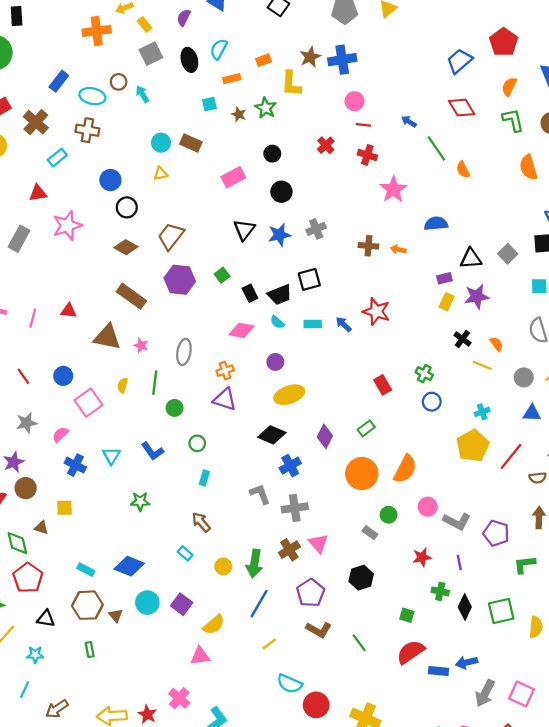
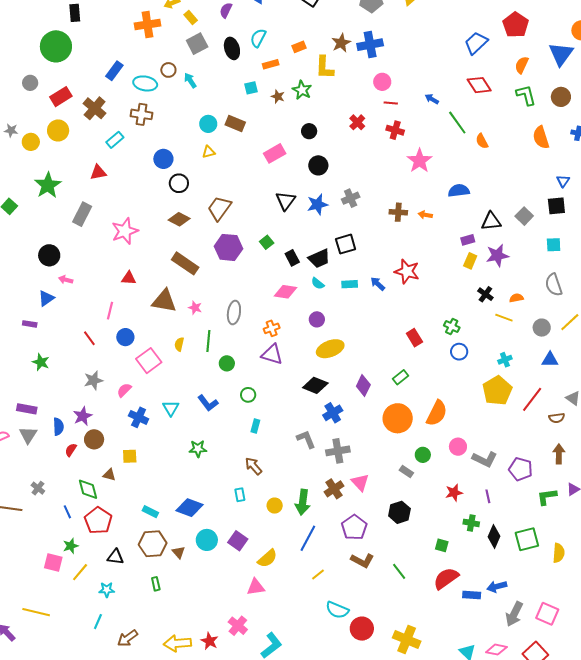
pink star: (67, 226) -> (125, 231), moved
pink line: (33, 318) -> (110, 311), moved
orange semicircle: (497, 344) -> (516, 298), turned -64
cyan rectangle: (185, 553) -> (240, 495), turned 40

